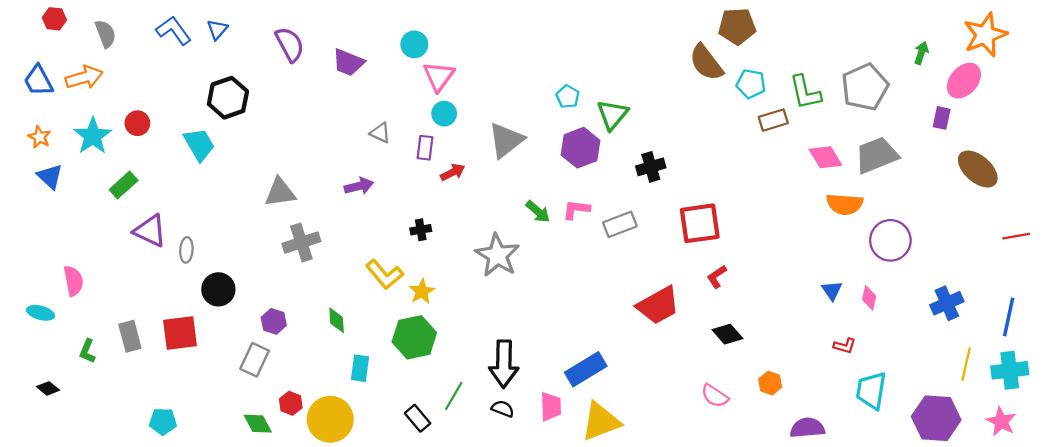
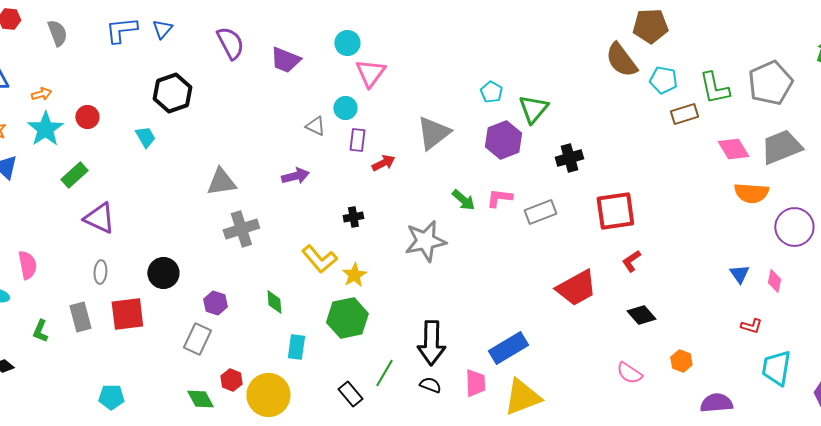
blue L-shape: (174, 31) -> (121, 30), turned -60
orange arrow: (84, 77) -> (41, 94), moved, size x0.6
cyan circle: (444, 114) -> (345, 108), moved
cyan trapezoid: (199, 145) -> (145, 137), size x0.7
gray ellipse: (186, 250) -> (100, 272), moved
gray star: (497, 255) -> (425, 241), turned 30

